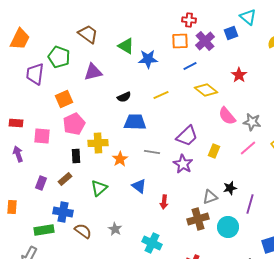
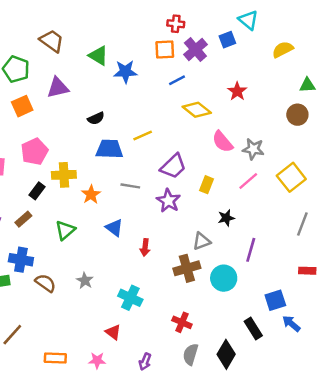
yellow line: (161, 95) -> (143, 136), moved
orange square: (64, 99) -> (22, 106), moved
black rectangle: (76, 156) -> (37, 191), turned 40
black star: (230, 188) -> (226, 218), moved

